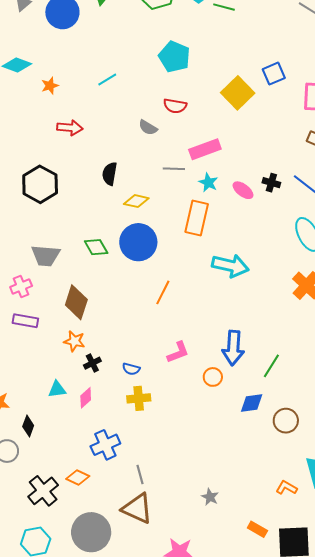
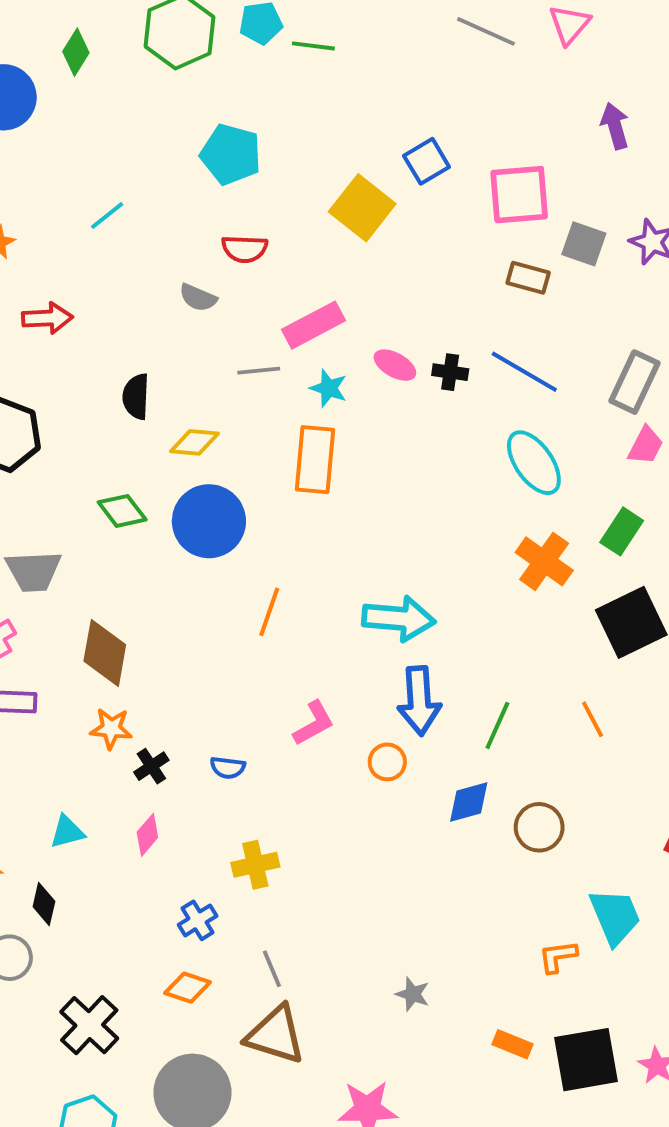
pink ellipse: (243, 190) -> (395, 365), moved
green diamond: (96, 247) -> (122, 511), moved
cyan arrow: (230, 266) -> (399, 619), moved
cyan triangle: (57, 389) -> (67, 832), moved
yellow cross: (139, 398) -> (255, 865), moved
blue cross: (105, 445) -> (198, 920), size x0.7
orange diamond: (78, 478) -> (188, 988), moved
orange L-shape: (287, 488) -> (558, 957), turned -30

